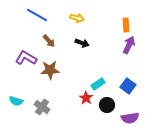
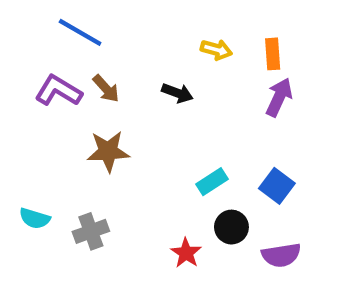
yellow arrow: (77, 18) -> (216, 50), moved
purple L-shape: (26, 58) -> (58, 91), moved
red star: (86, 98) -> (186, 253), moved
gray cross: (42, 107) -> (91, 231), turned 35

